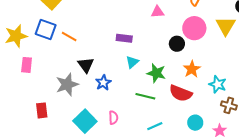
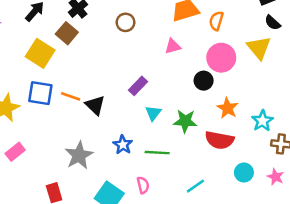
purple rectangle: (124, 38) -> (138, 86), turned -42
pink rectangle: (27, 65) -> (15, 152), moved, turned 56
black triangle: (86, 65) -> (95, 105), moved
cyan star: (218, 84) -> (262, 121), turned 30
green line: (145, 96) -> (157, 153), moved

